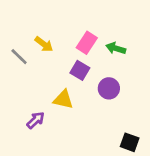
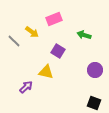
pink rectangle: (87, 43) -> (54, 19), moved, turned 35
purple circle: (109, 88) -> (95, 70), moved

